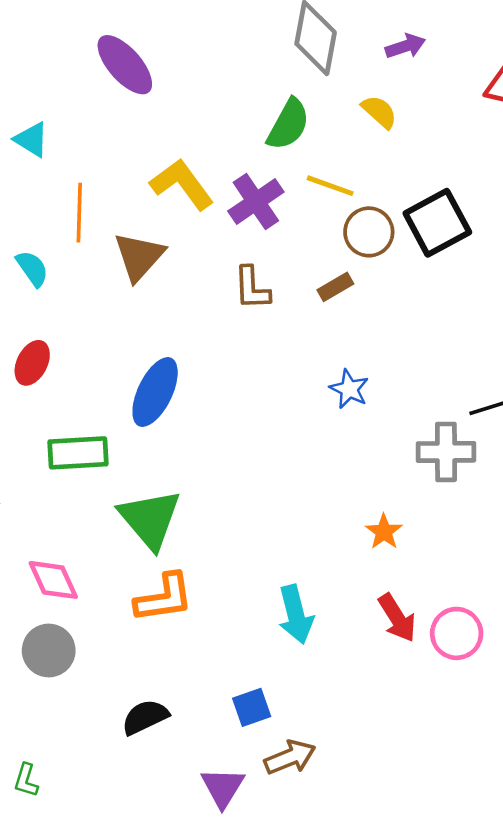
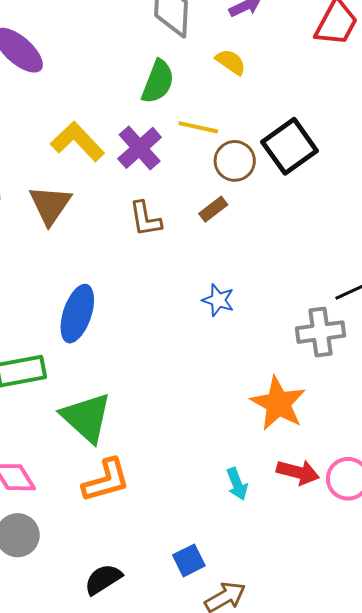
blue star: (349, 389) -> (218, 300), moved
orange star: (384, 532) -> (278, 403), size x1.8
cyan arrow: (296, 615) -> (237, 484), moved, size x0.7
red arrow: (397, 618) -> (298, 472), turned -36

